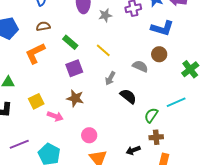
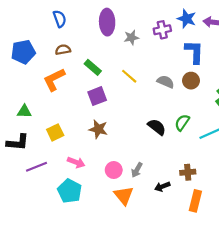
blue L-shape: (162, 28) -> (194, 52), turned -105
gray semicircle: (140, 66) -> (166, 82), moved
gray arrow: (110, 78) -> (137, 170), moved
green semicircle: (151, 115) -> (182, 123), moved
pink arrow: (55, 116) -> (76, 162), moved
purple line: (19, 144) -> (36, 167), moved

